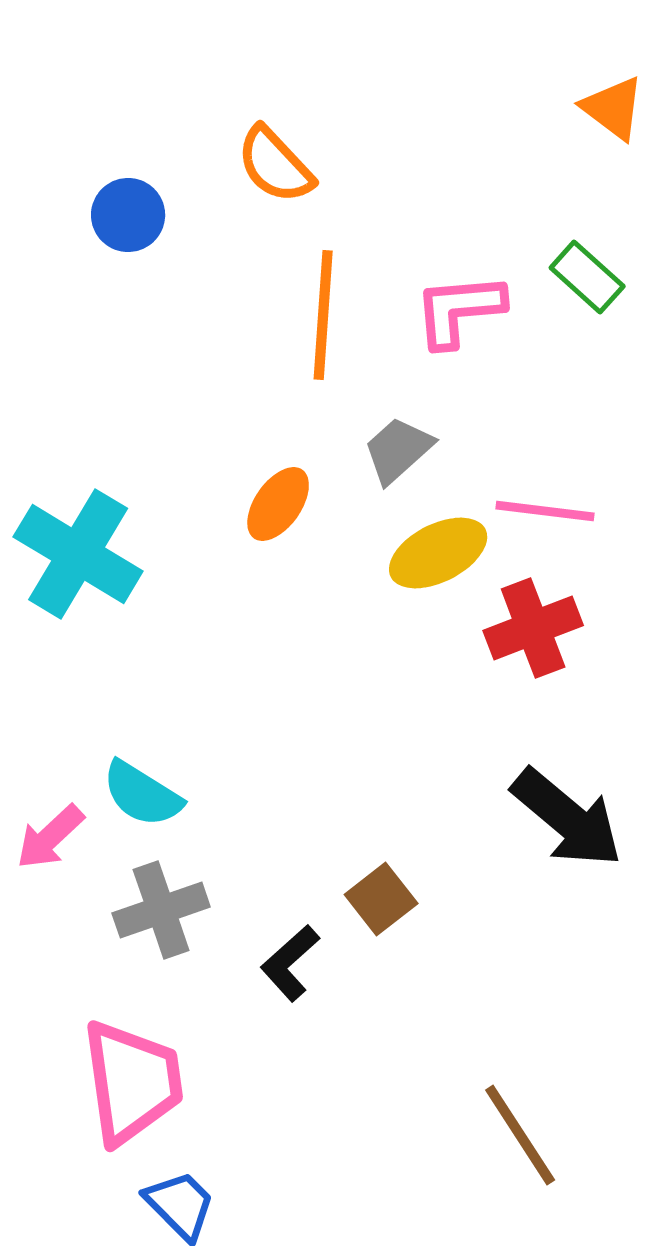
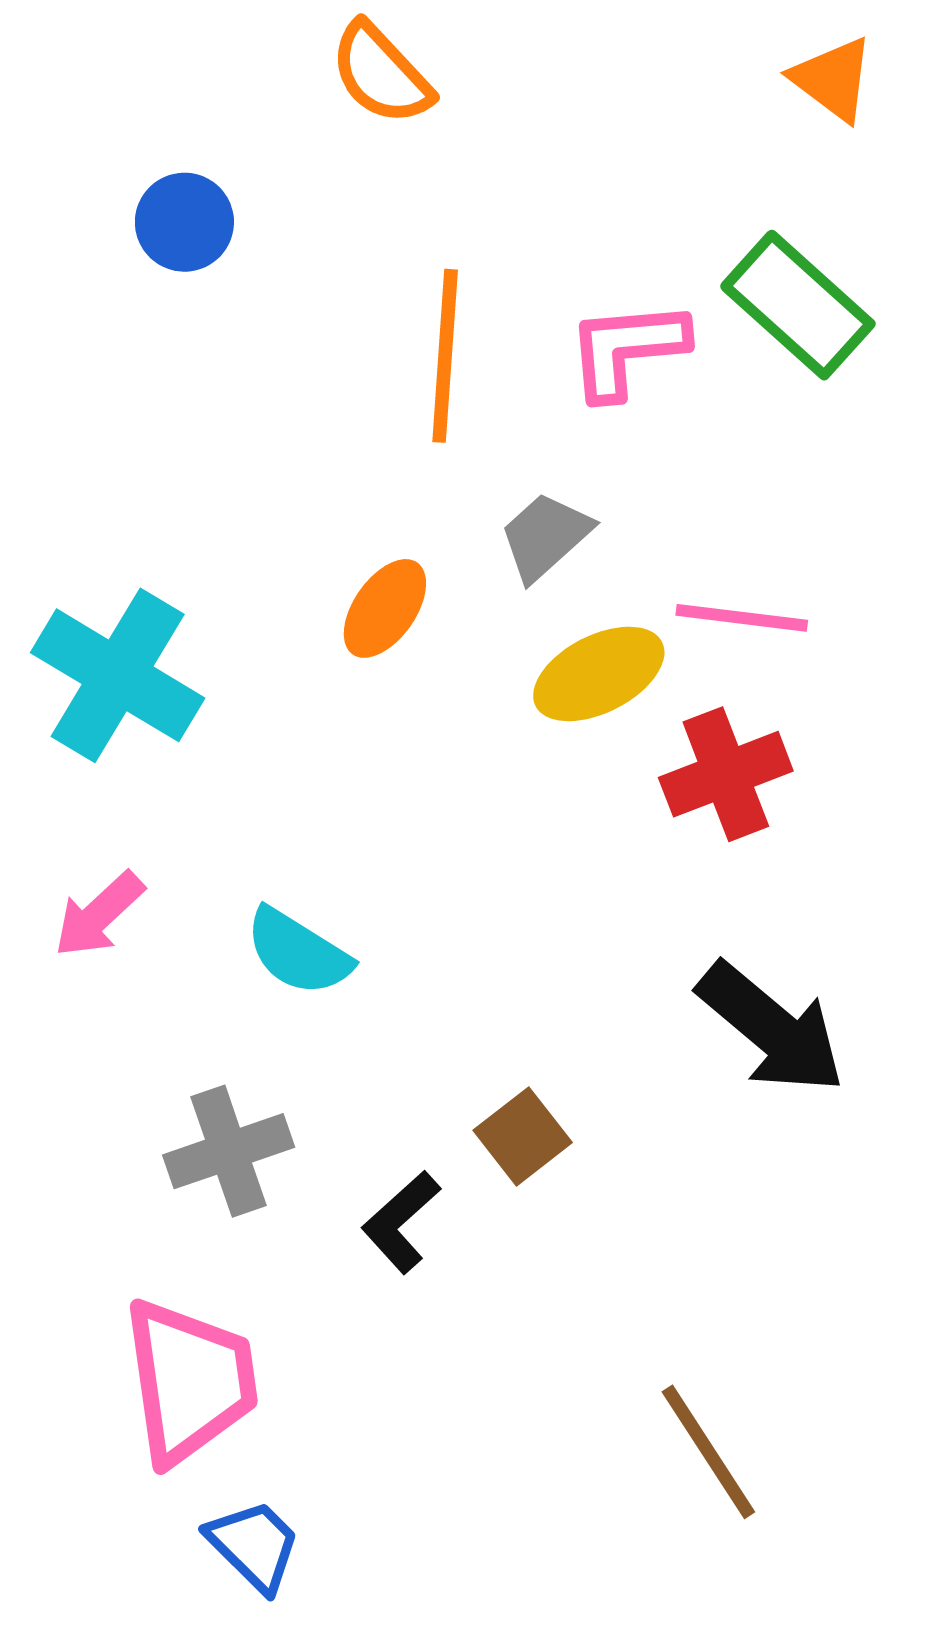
orange semicircle: (275, 165) -> (381, 74), moved
green rectangle: (587, 277) -> (798, 305), size x1.5
cyan semicircle: (142, 794) -> (298, 952), moved
pink arrow: (50, 837) -> (99, 915), moved

